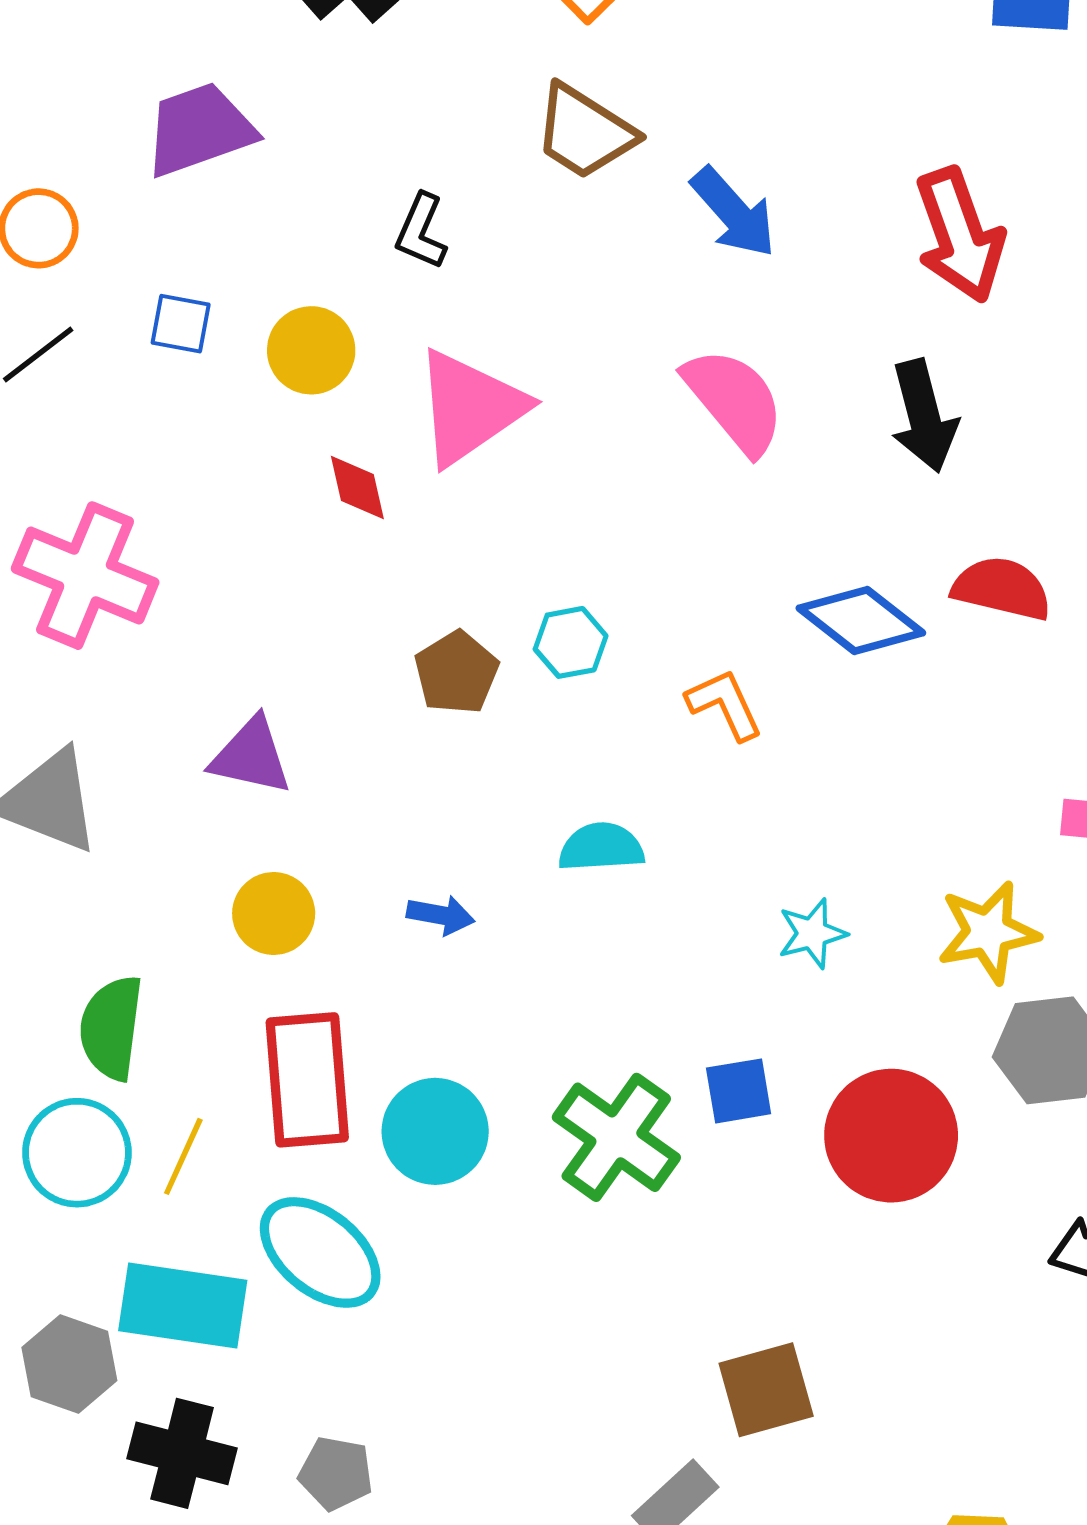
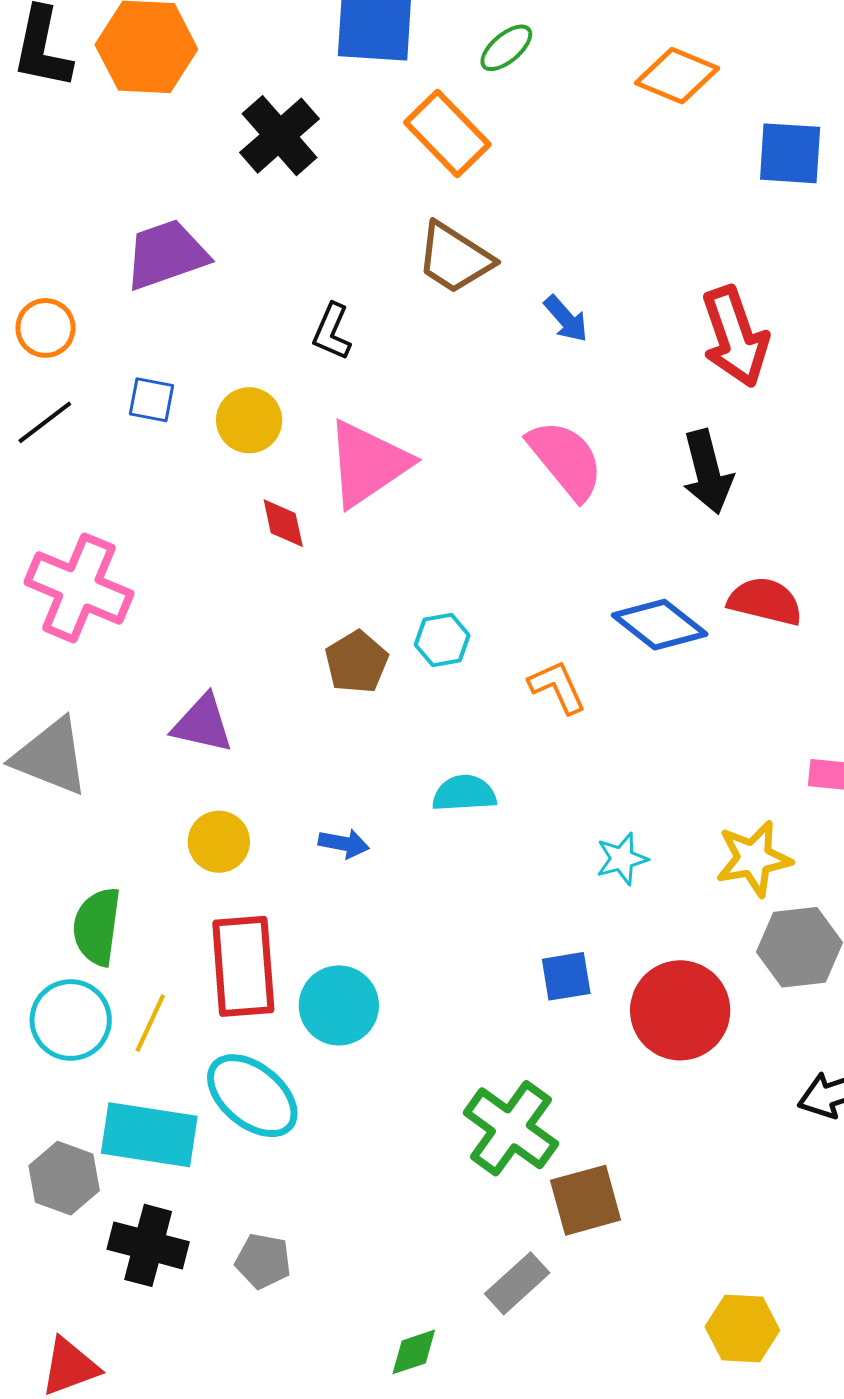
blue arrow: (734, 212) -> (566, 319), size x0.7
green cross: (616, 1137) -> (511, 1128), moved

